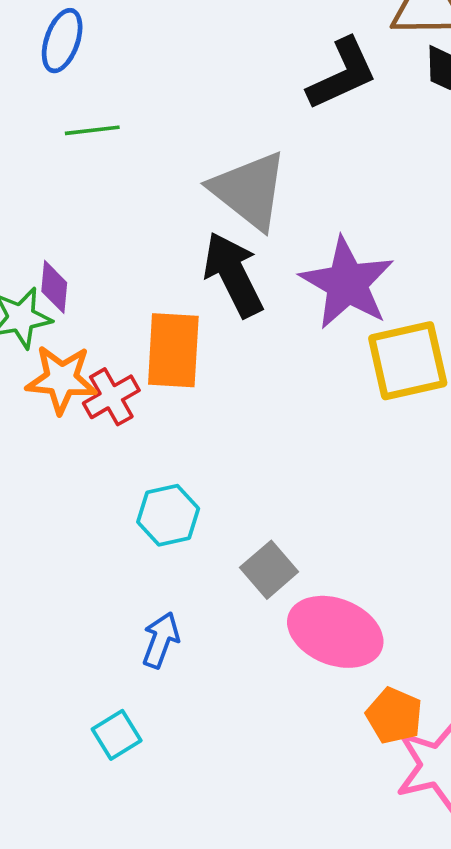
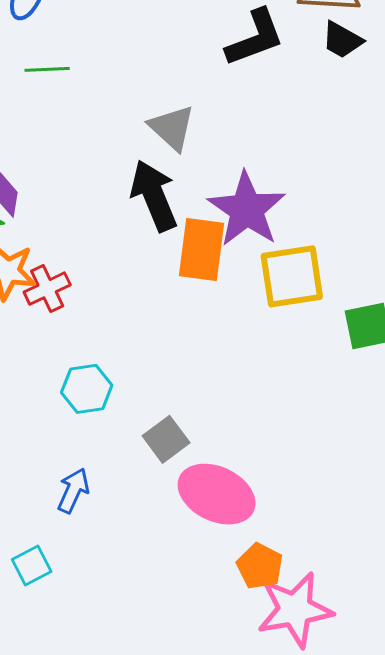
gray triangle: (249, 190) -> (172, 128), size x0.7
orange rectangle: (173, 350) -> (201, 249), moved

